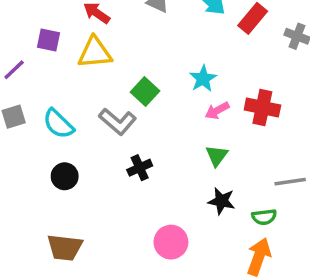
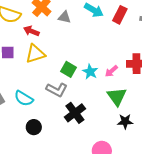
cyan star: (203, 79) -> (90, 72), moved
green triangle: (217, 156) -> (117, 97), size x1.5
black cross: (140, 168) -> (75, 113), size x1.5

